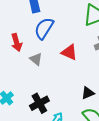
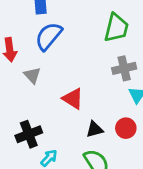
red triangle: (69, 52) -> (73, 99), moved

